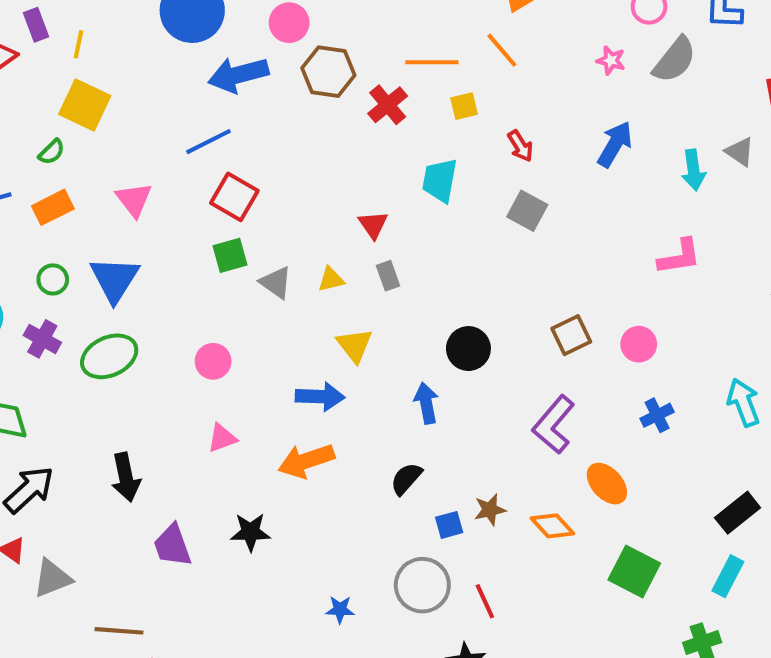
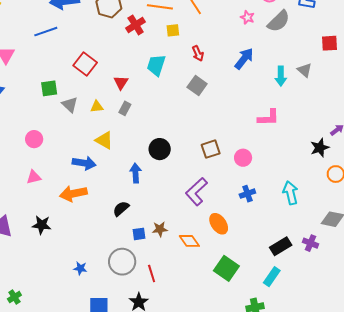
red square: (234, 197) -> (85, 64), moved
gray rectangle: (388, 276) -> (125, 108), turned 40
yellow triangle: (355, 345) -> (104, 140), turned -30

